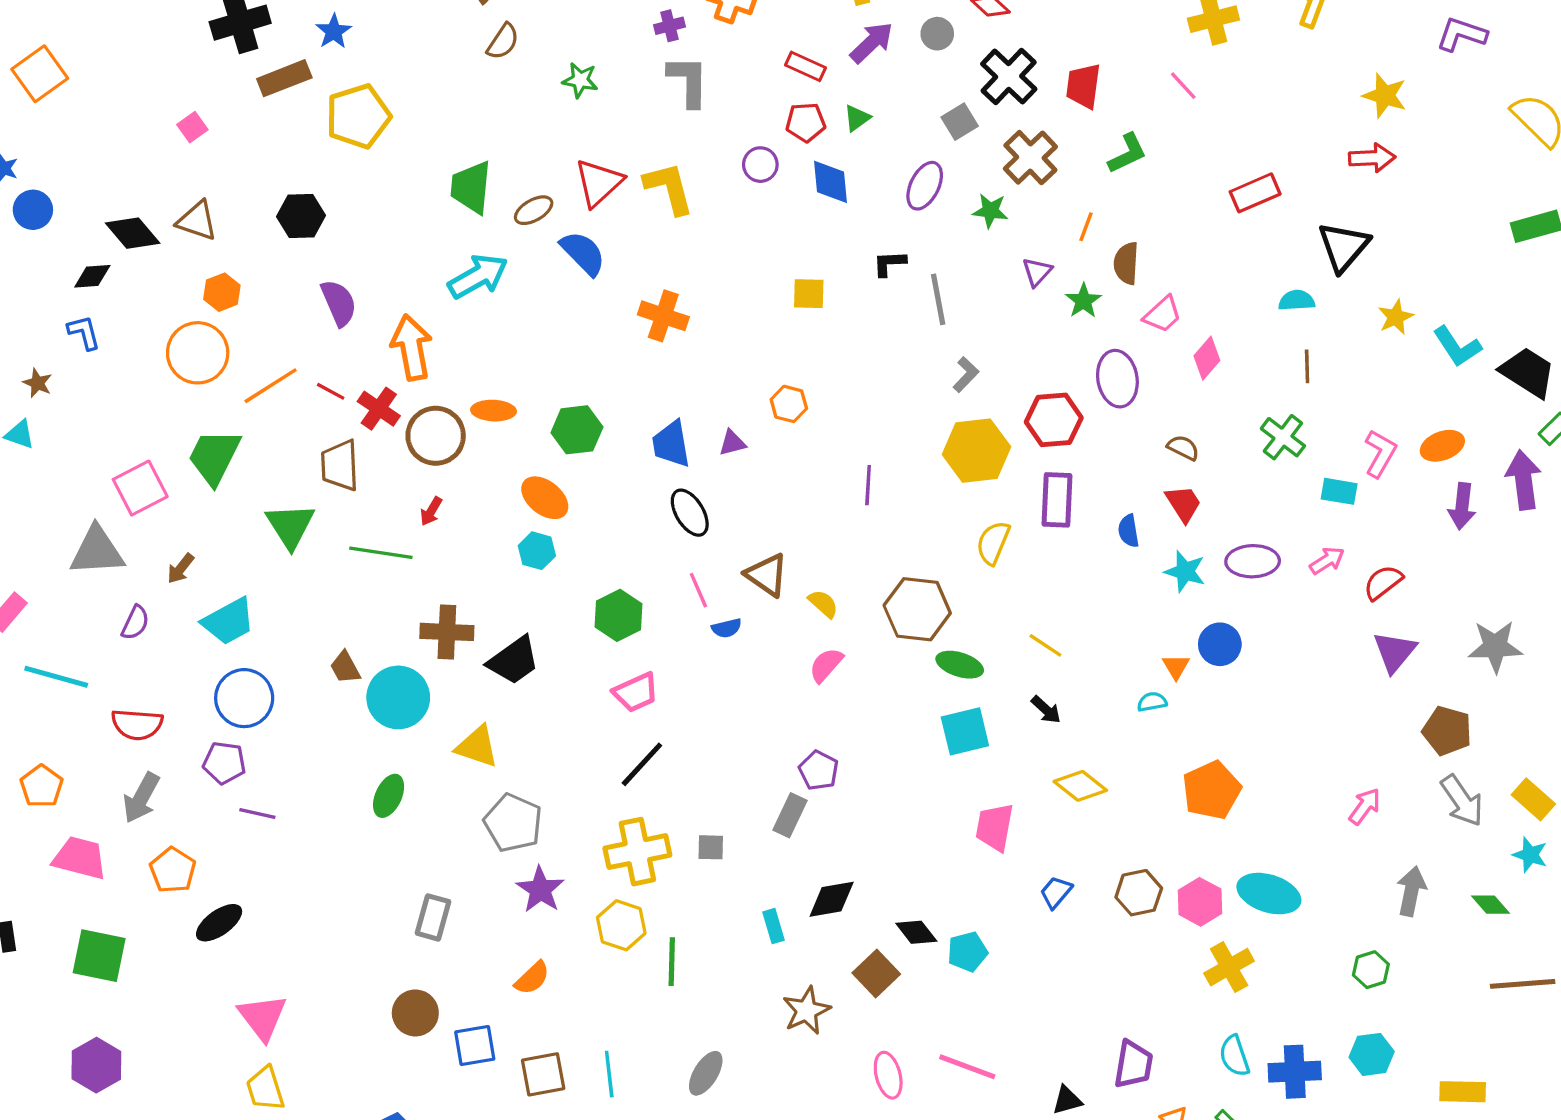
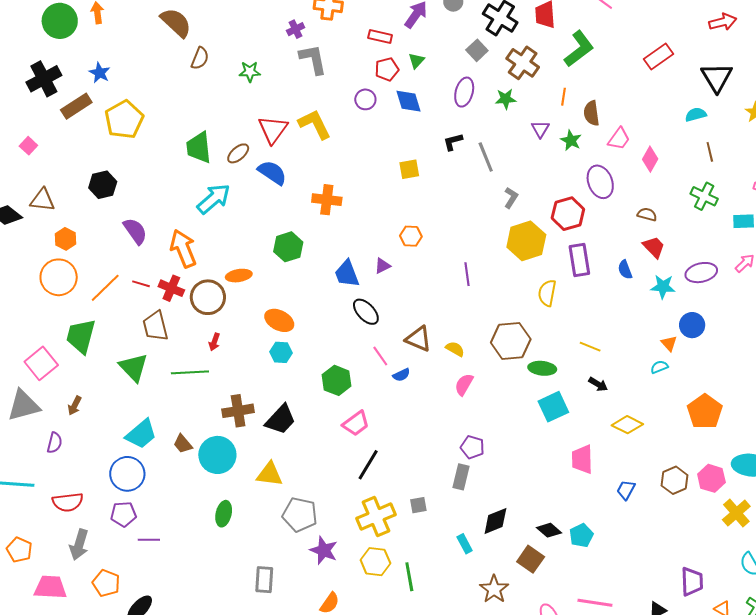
green L-shape: (1127, 153) -> (579, 49), size x1.4
green hexagon: (577, 430) -> (288, 247), moved
cyan trapezoid: (229, 621) -> (141, 434), moved

